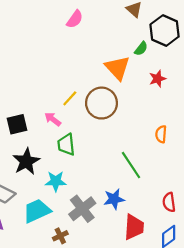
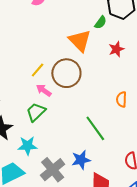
pink arrow: (53, 119) -> (44, 90), moved
green trapezoid: (66, 145) -> (36, 112), turned 55

